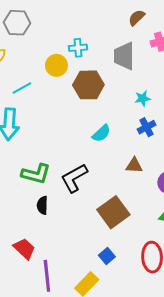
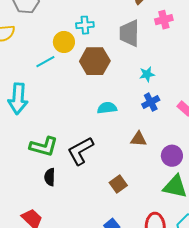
cyan line: (22, 88) -> (45, 62), moved
cyan semicircle: (101, 133) -> (107, 108), turned -144
brown square: (113, 212) -> (118, 184), size x0.6

